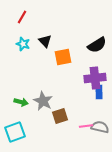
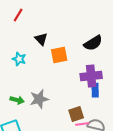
cyan star: (23, 44) -> (19, 59), moved
gray star: (43, 101) -> (39, 99), turned 30
brown square: (60, 116) -> (76, 114), moved

